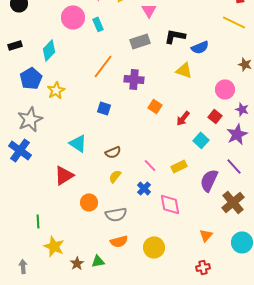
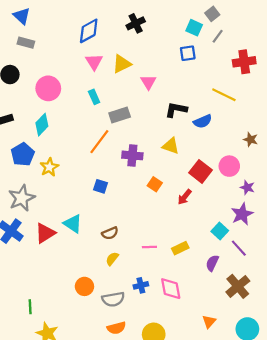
pink circle: (73, 17) -> (48, 88), moved
yellow line: (234, 22) -> (224, 95), moved
gray rectangle: (140, 41) -> (120, 115), moved
yellow triangle: (184, 70) -> (171, 146), moved
red square: (215, 116) -> (201, 171), moved, size x1.5
cyan square: (201, 140) -> (220, 231), moved
pink line: (150, 165) -> (149, 247), turned -48
red triangle: (64, 175) -> (45, 233), moved
purple semicircle: (209, 180) -> (212, 263), size x0.7
blue cross: (144, 188) -> (141, 285), moved, turned 32

